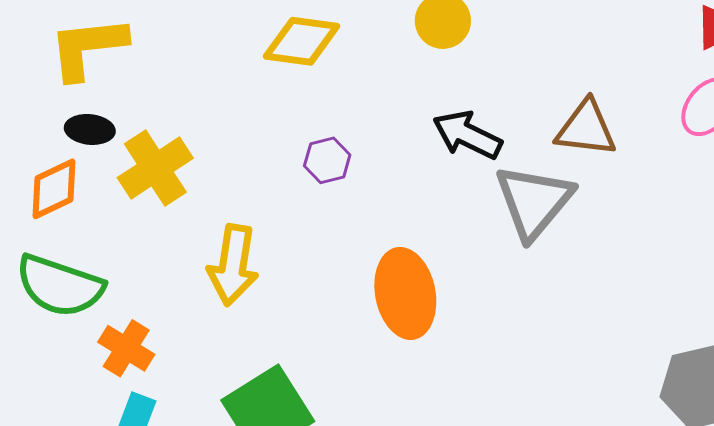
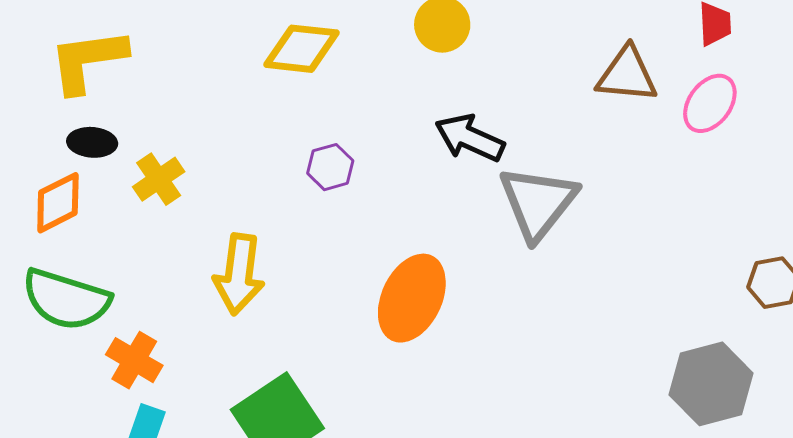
brown triangle: (586, 128) -> (627, 75), moved
yellow cross: (155, 168) -> (159, 179), size x0.7
orange ellipse: (405, 293) -> (412, 298), turned 38

